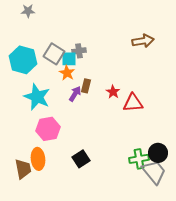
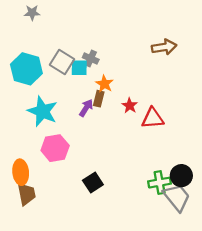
gray cross: (79, 51) -> (91, 59), turned 32
orange star: (67, 73) -> (104, 84), moved
orange ellipse: (38, 159) -> (21, 172), moved

